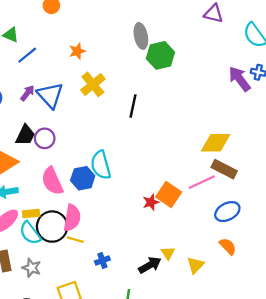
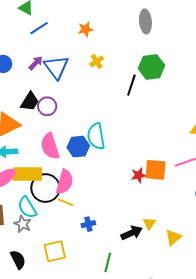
green hexagon: (160, 55) -> (151, 67), moved
yellow cross: (93, 84) -> (97, 61), size x0.6
orange square: (169, 194) -> (156, 170), turned -35
yellow rectangle: (31, 214) -> (27, 174), size x1.8
cyan semicircle: (30, 233) -> (27, 207), moved

